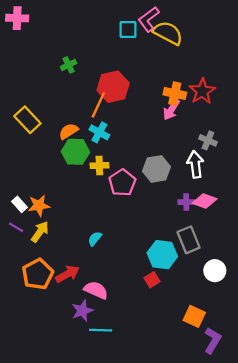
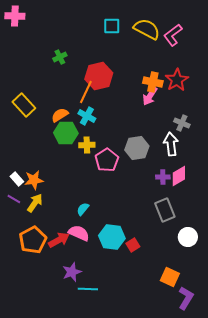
pink L-shape: (149, 19) -> (173, 35), moved
pink diamond: (205, 201) -> (179, 176), turned -50
cyan hexagon: (162, 255) -> (112, 237), moved
pink semicircle: (96, 290) -> (79, 233), moved

